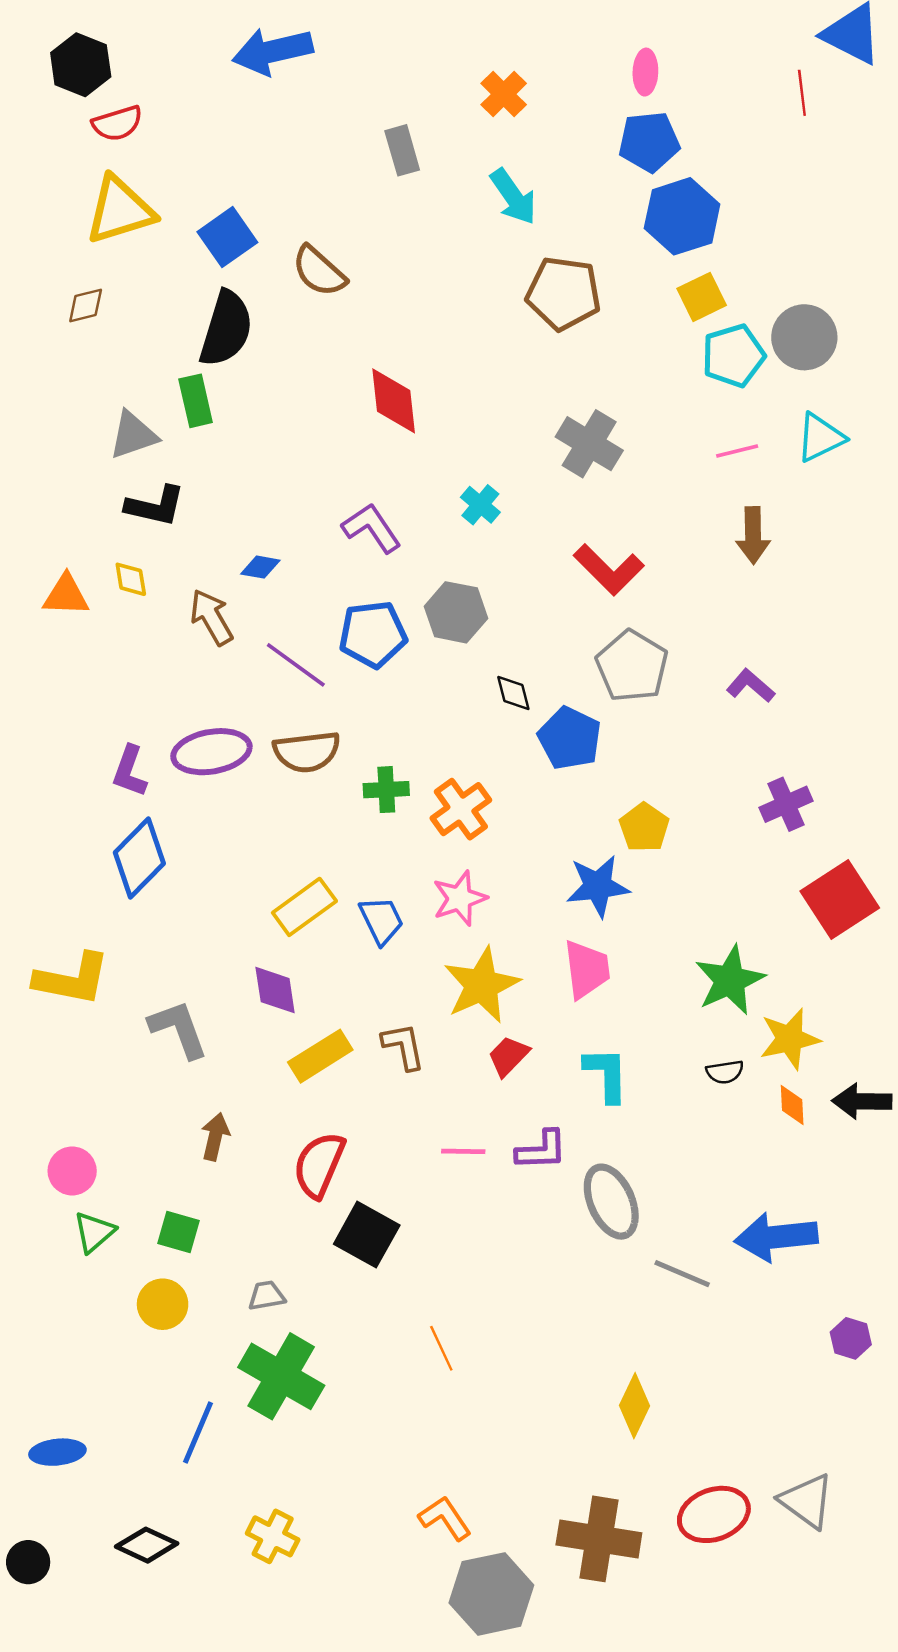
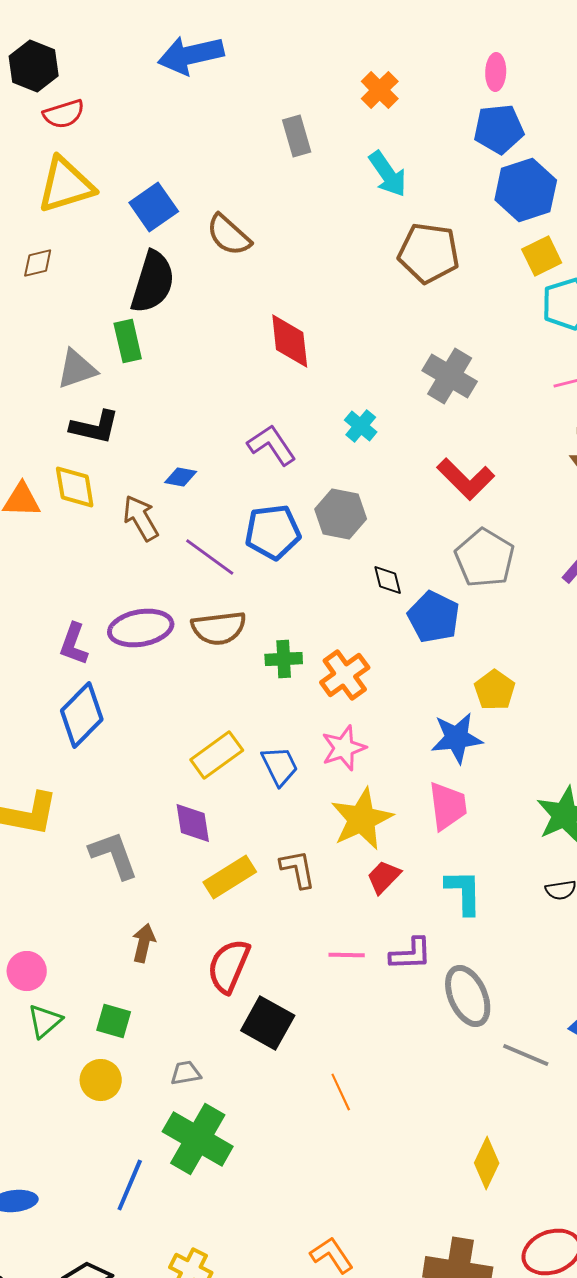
yellow diamond: (131, 579) -> (75, 487), size x1.5
orange line: (441, 1348) -> (341, 1092), moved

